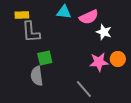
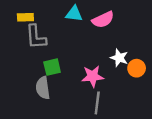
white star: (104, 32) -> (119, 58), moved
pink star: (99, 62) -> (93, 76), moved
gray line: (84, 89) -> (97, 103), turned 48

